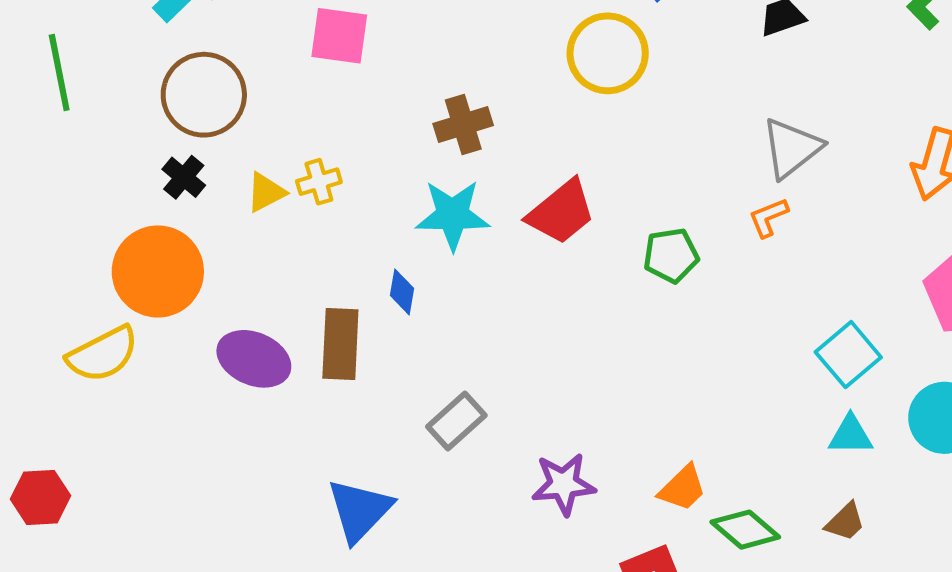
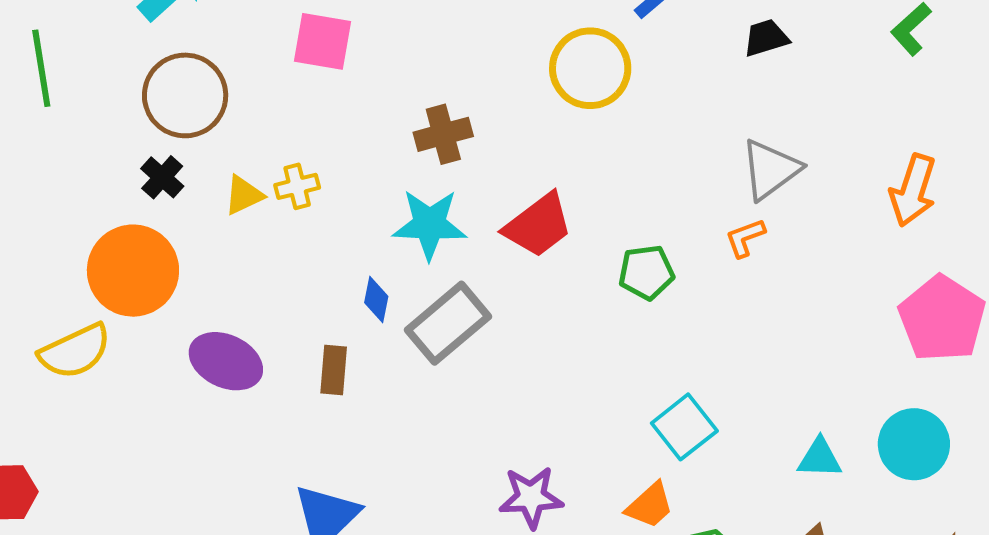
brown rectangle: (340, 344) -> (334, 370), moved, size x0.7
cyan square: (848, 355) -> (684, 427), moved
gray rectangle: (456, 421) -> (448, 323), moved, size x1.4

